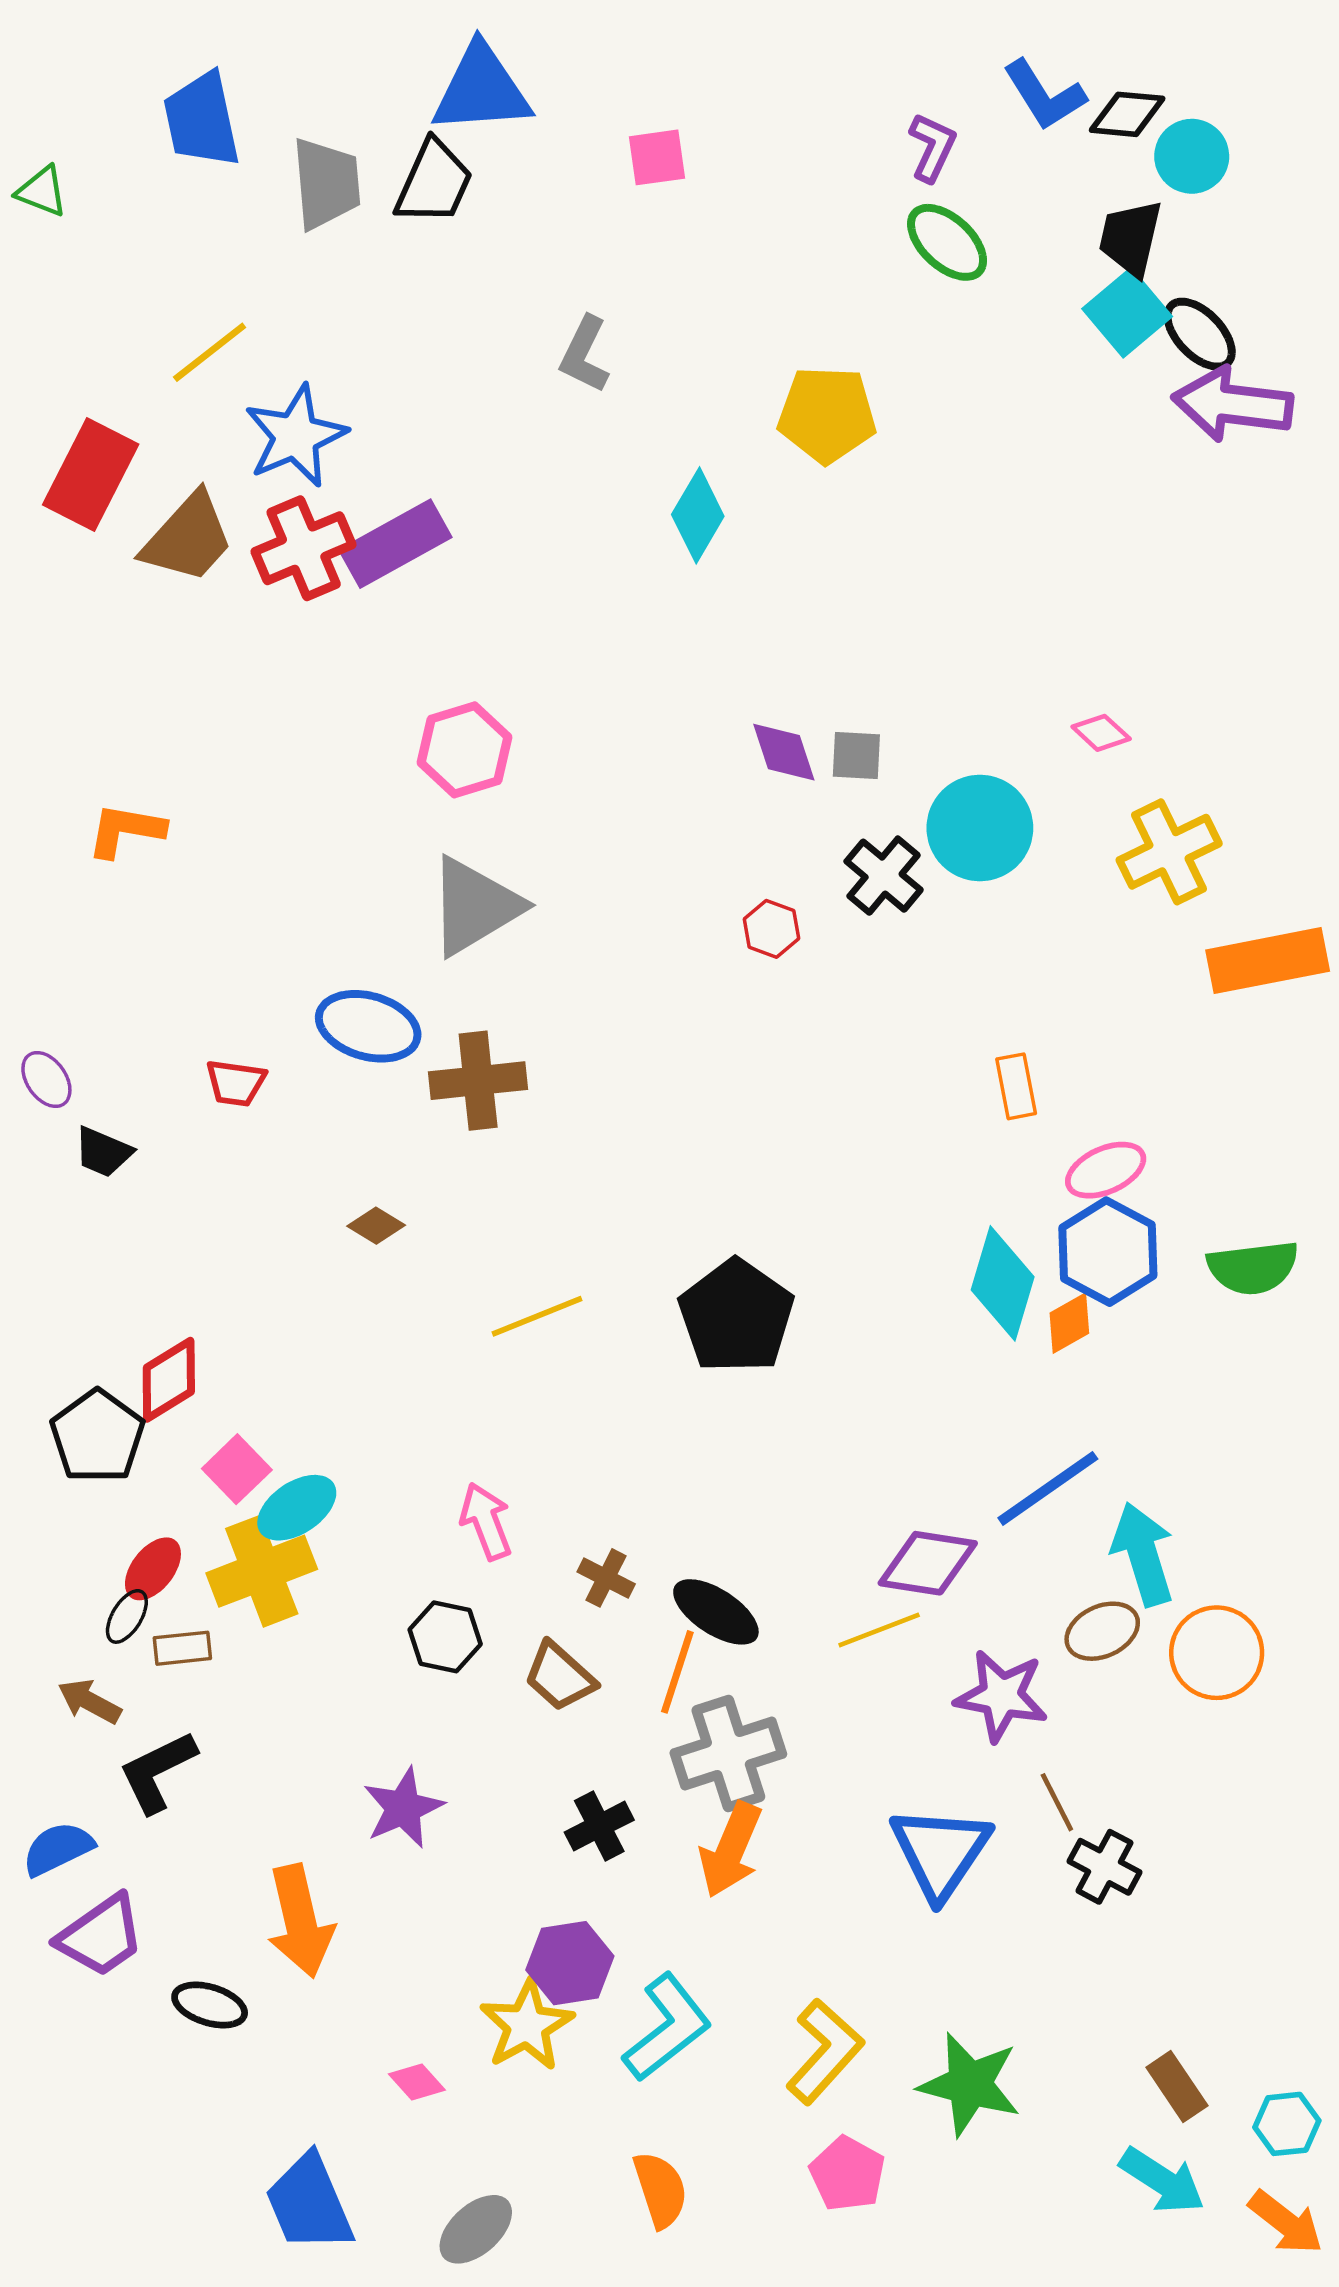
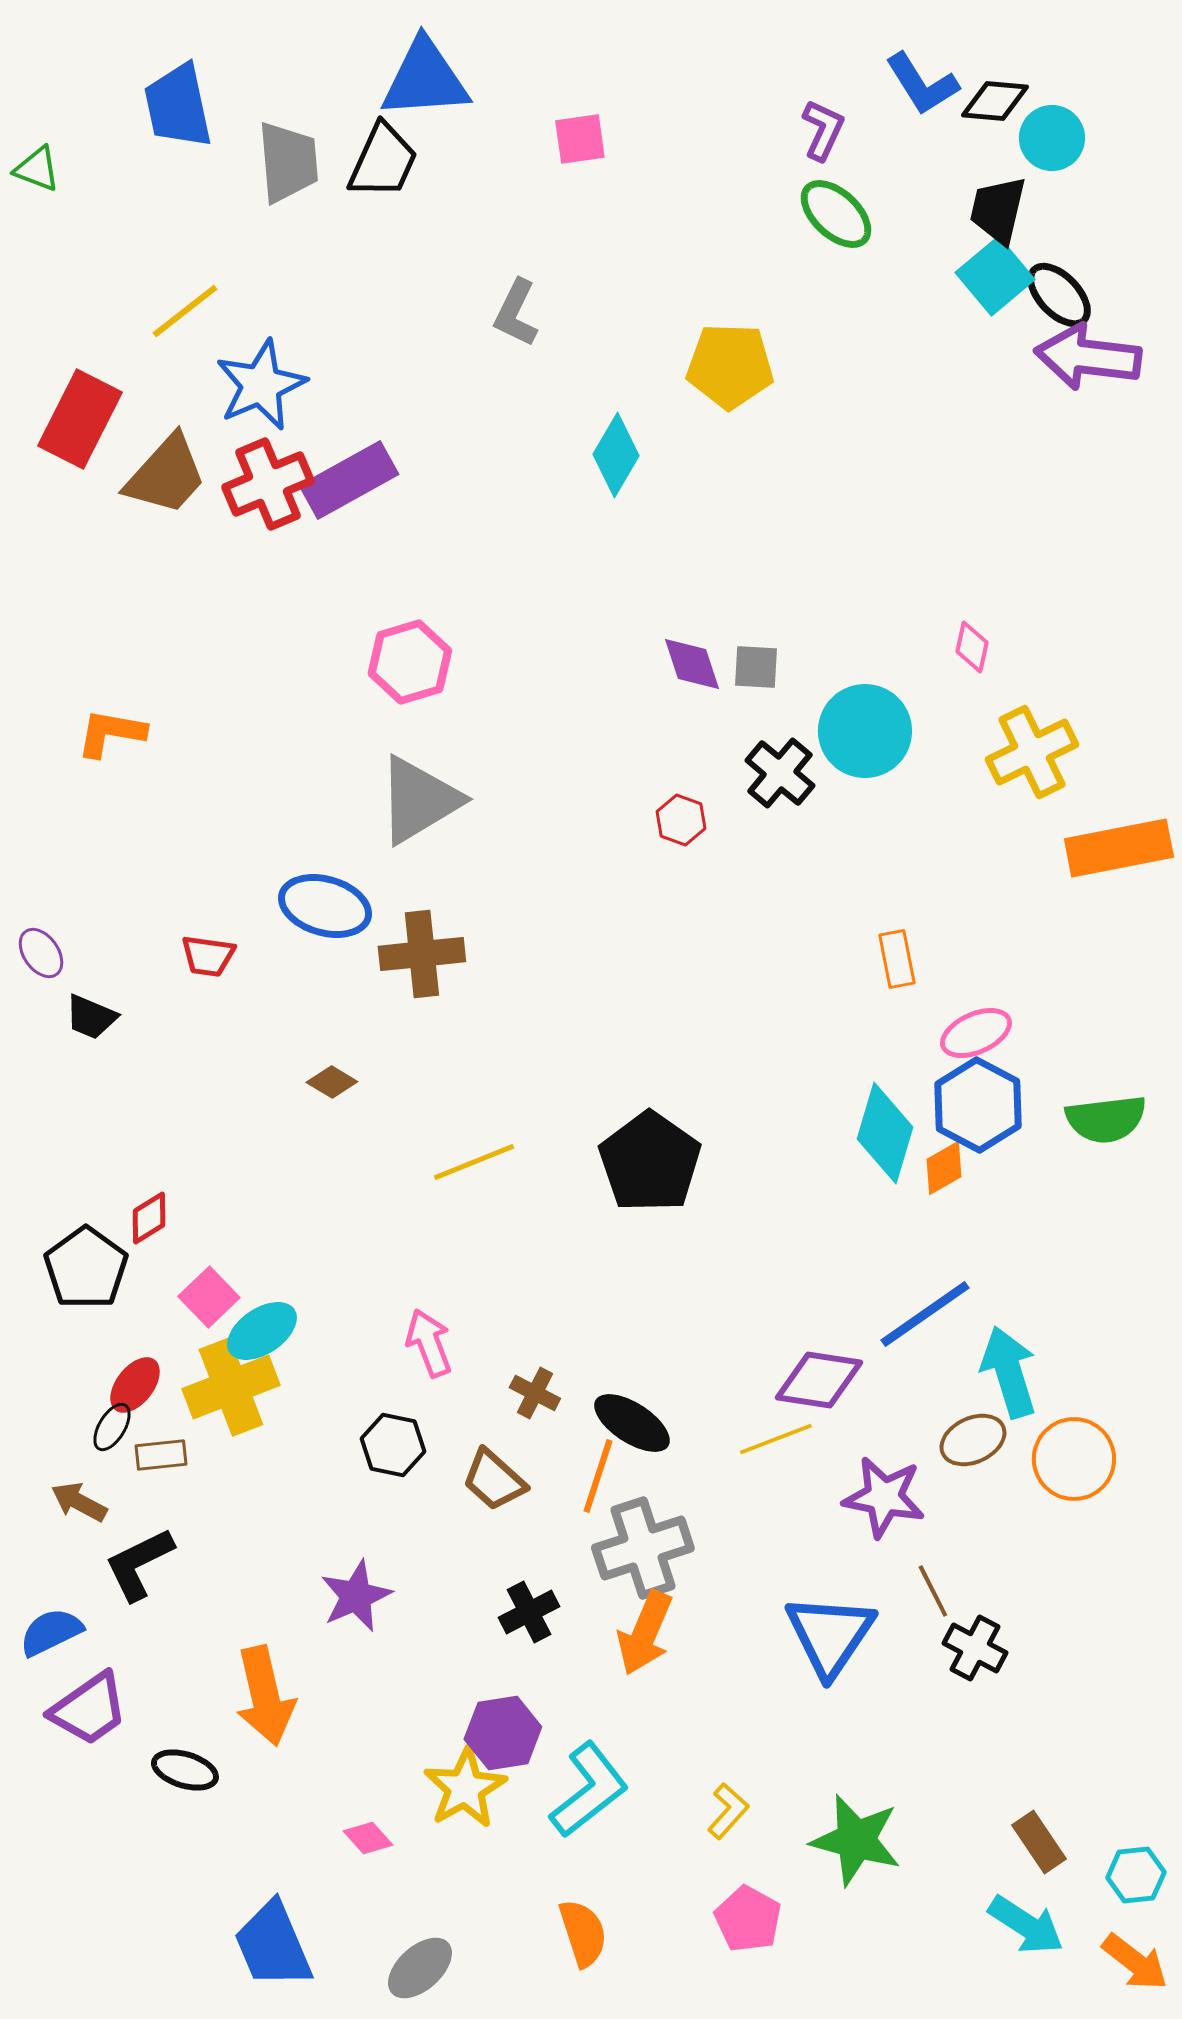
pink diamond: (1101, 733) -> (972, 647), turned 60
red diamond: (169, 1380) -> (149, 1218), size x0.7
yellow L-shape: (825, 2051) -> (728, 1811), size x0.6

